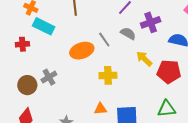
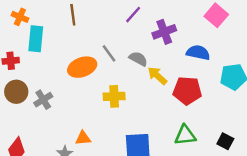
cyan rectangle: (44, 26) -> (36, 39), turned 70
gray semicircle: (128, 33) -> (138, 59), moved
brown circle: (27, 85) -> (16, 92), moved
orange triangle: (100, 109) -> (83, 138), moved

